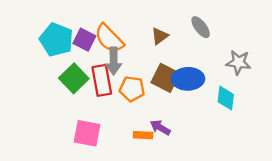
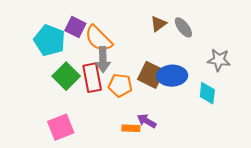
brown triangle: (160, 36) -> (158, 24), moved
purple square: (84, 40) -> (75, 27), moved
pink square: (87, 133) -> (61, 127), moved, turned -32

